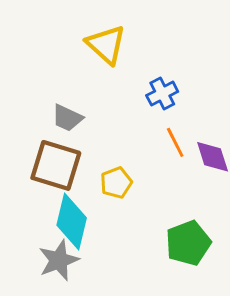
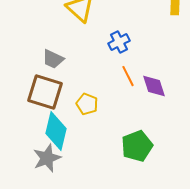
yellow pentagon: (116, 183) -> (87, 104), turned -30

